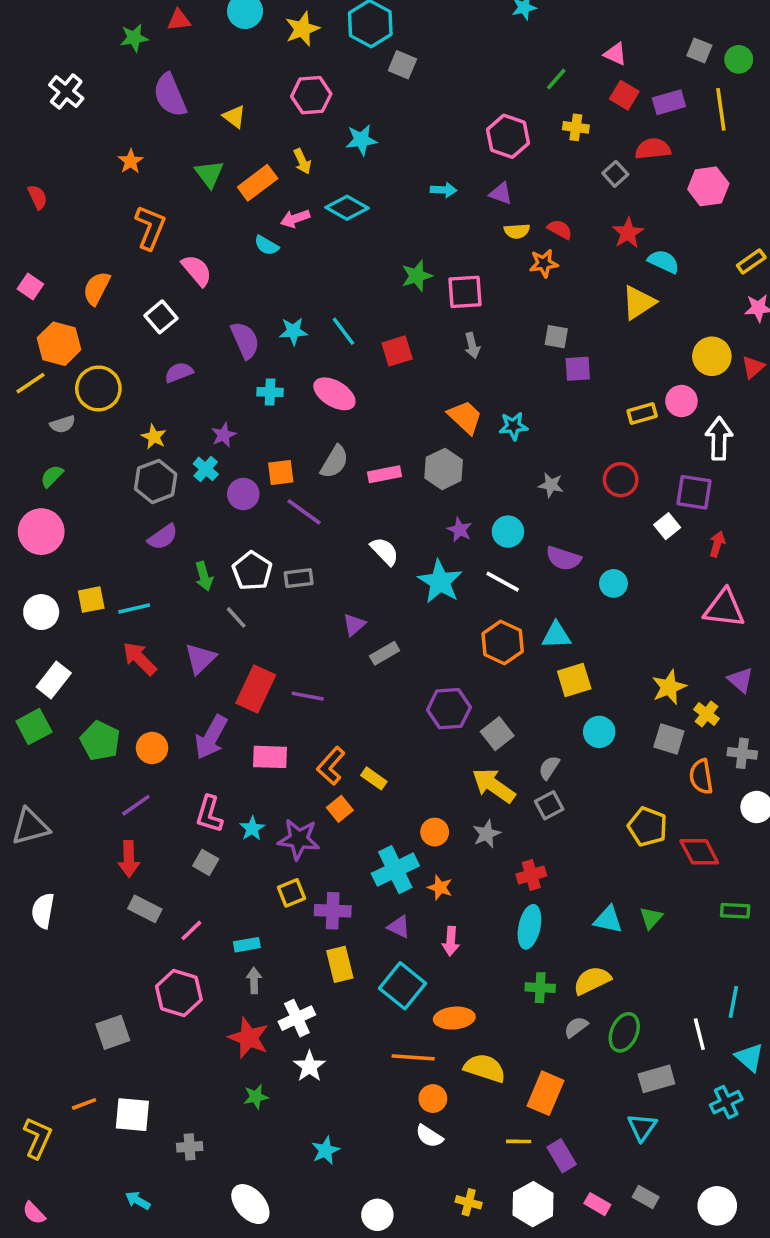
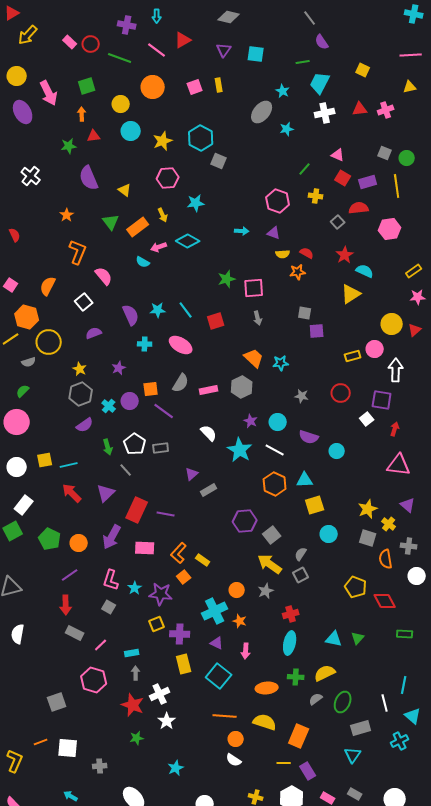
cyan cross: (206, 469) -> (109, 406), moved
orange ellipse: (454, 1018) -> (267, 688), moved

